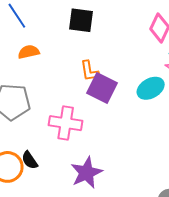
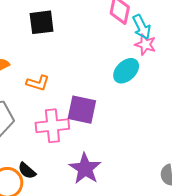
orange L-shape: (89, 71) -> (38, 83), moved, turned -50
purple square: (102, 88) -> (82, 110), moved

